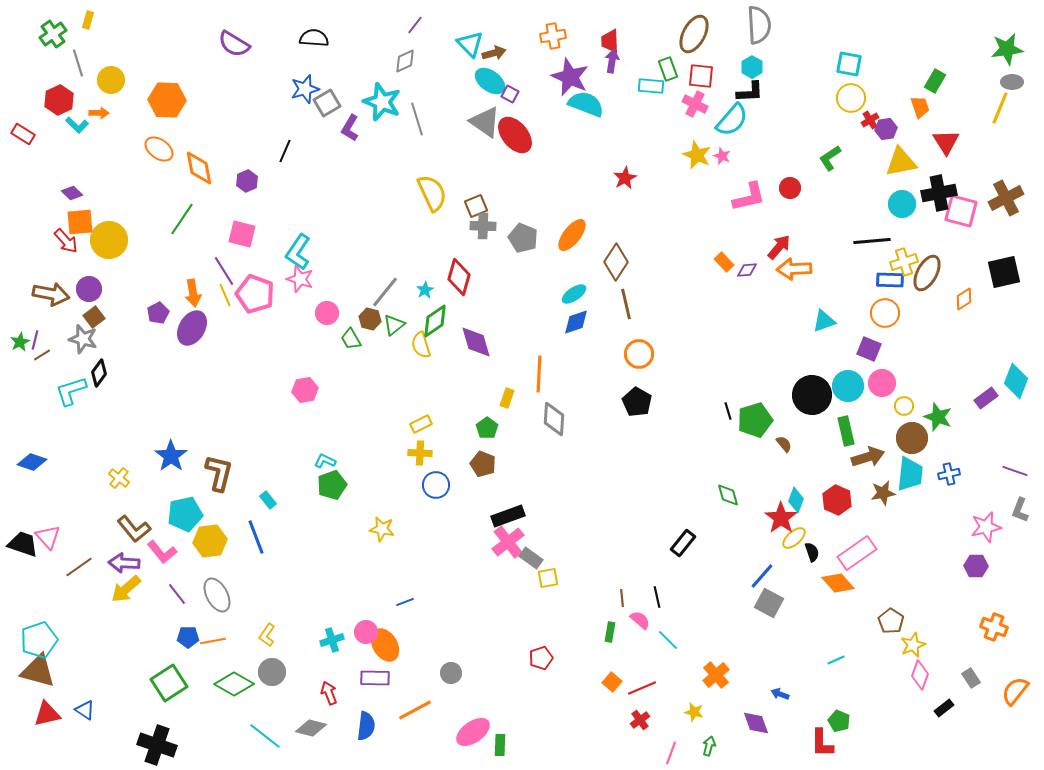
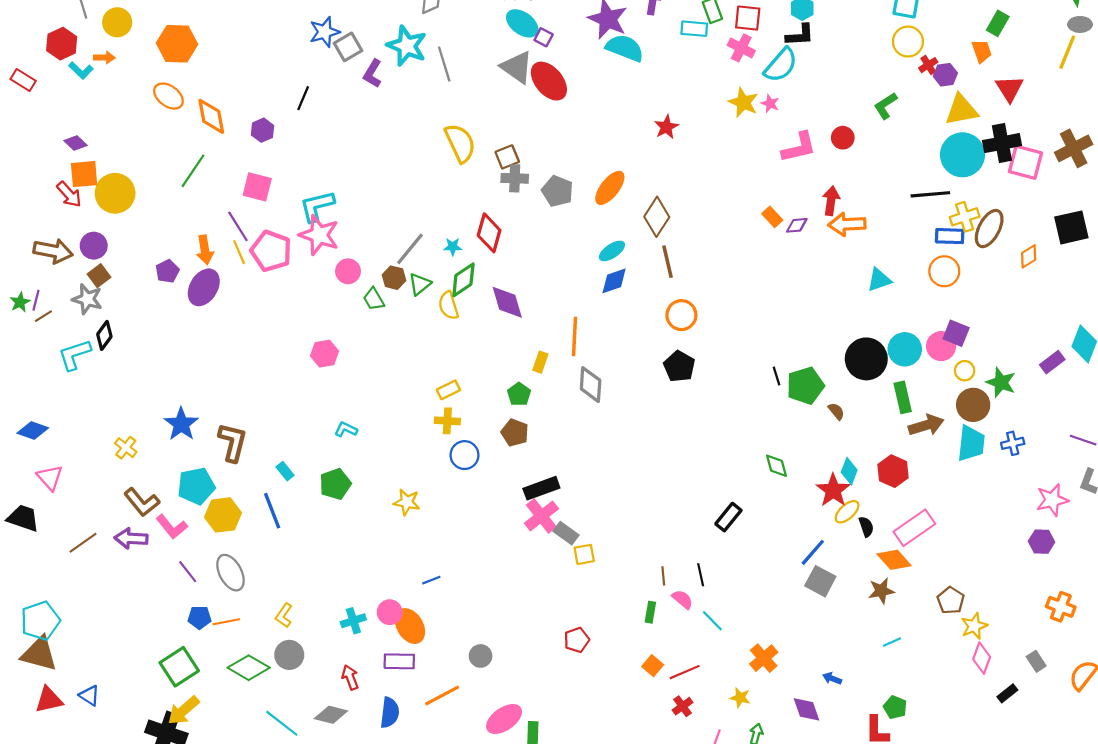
cyan circle: (902, 204) -> (962, 155), size x1.5
red arrow: (779, 247) -> (831, 201), turned -32
cyan L-shape: (298, 252) -> (317, 206), turned 42
pink star: (300, 279) -> (319, 235), size x1.4
cyan star: (425, 290) -> (453, 247), turned 30
purple square: (869, 349) -> (956, 333), moved
green pentagon: (332, 485) -> (335, 484), moved
brown star: (883, 493) -> (881, 591), moved
pink triangle: (48, 537) -> (50, 478), moved
yellow arrow: (126, 589) -> (183, 710), moved

